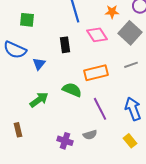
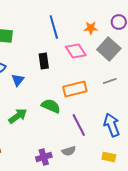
purple cross: (65, 141) -> (44, 157), turned -35
yellow rectangle: (130, 141) -> (109, 157), turned -40

